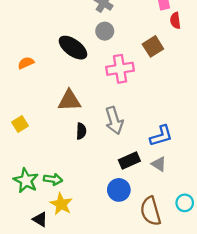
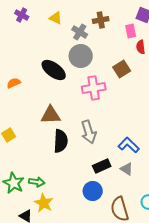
gray circle: (105, 31) -> (81, 56), size x1.5
black semicircle: (81, 131) -> (61, 141), size x1.6
blue L-shape: (161, 136) -> (129, 145), turned -120

